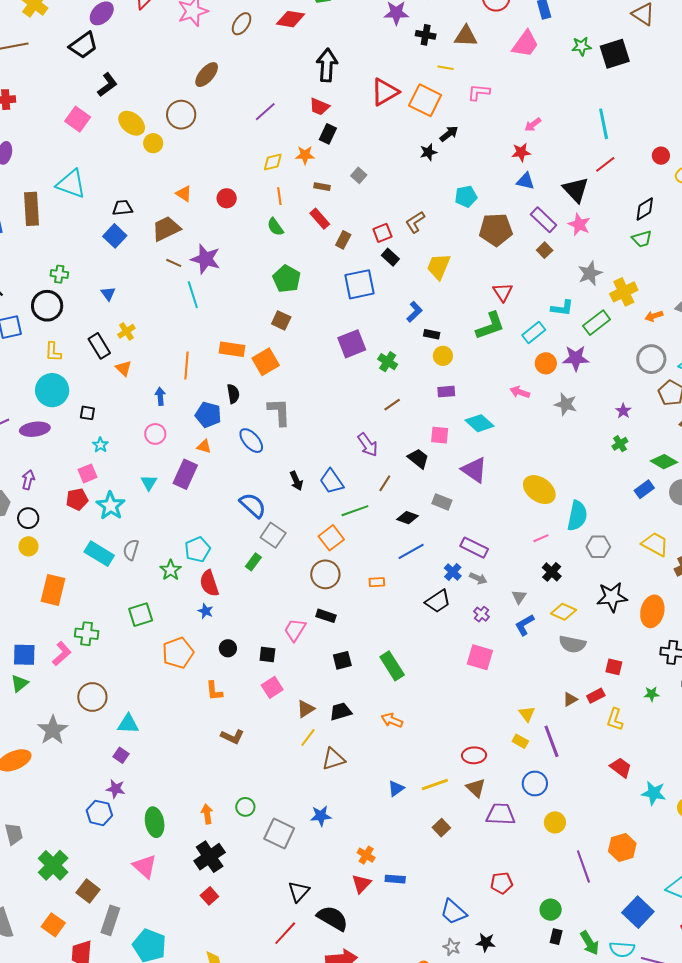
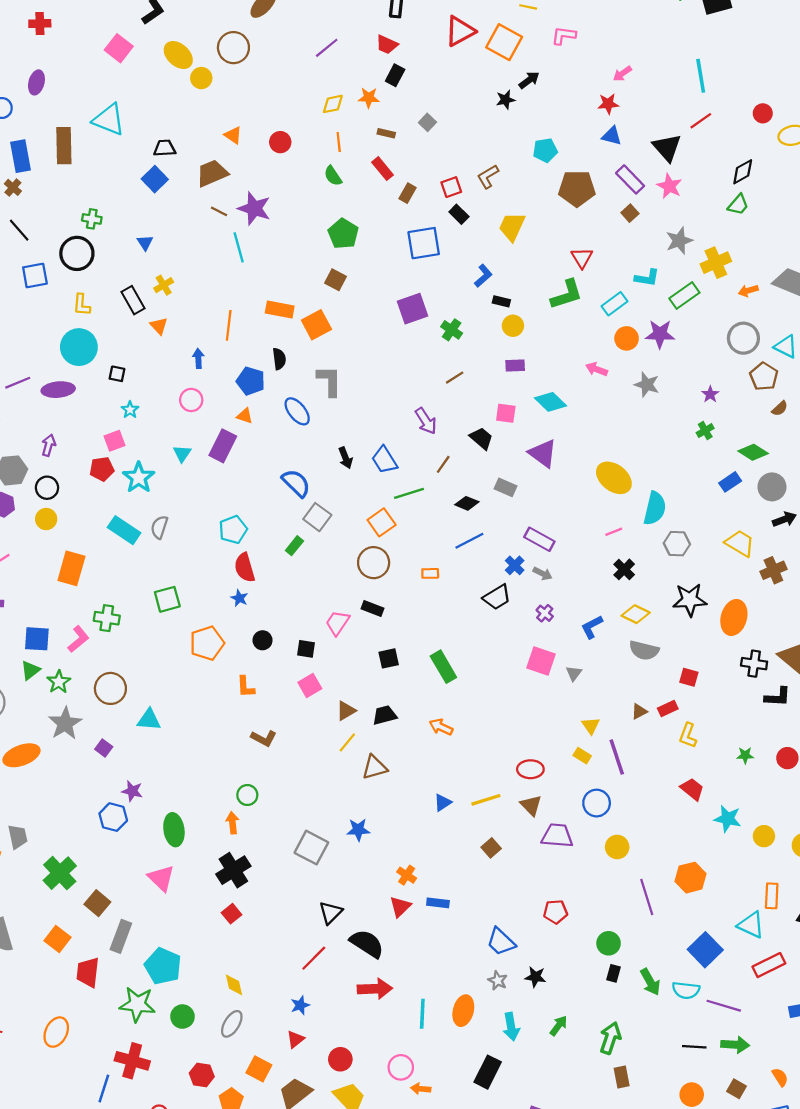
green trapezoid: (642, 239) -> (738, 205), turned -35
green star: (171, 570) -> (59, 682), moved
gray triangle: (519, 597) -> (574, 673), moved
green star: (652, 694) -> (745, 755), moved
purple square: (121, 755) -> (104, 748), moved
green circle: (245, 807) -> (247, 795), moved

